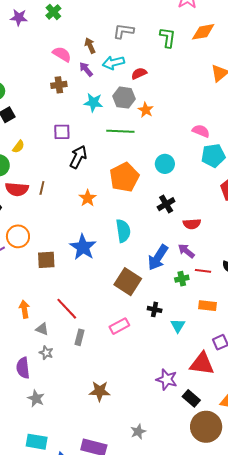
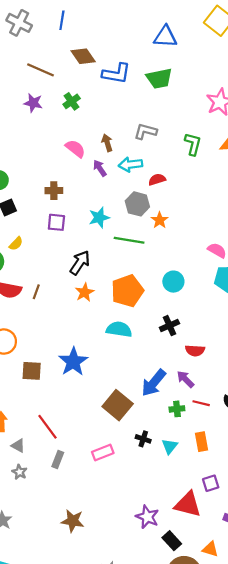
brown cross: (59, 85) -> (54, 191), moved
cyan star: (93, 103) -> (99, 218), moved, turned -30
purple square: (62, 132) -> (56, 222), moved
orange star: (88, 198) -> (85, 292), moved
cyan semicircle: (123, 231) -> (119, 329), moved, turned -80
orange rectangle: (207, 306) -> (201, 442), turned 66
cyan triangle: (178, 326) -> (170, 446), moved

